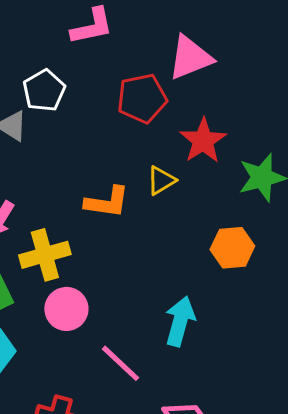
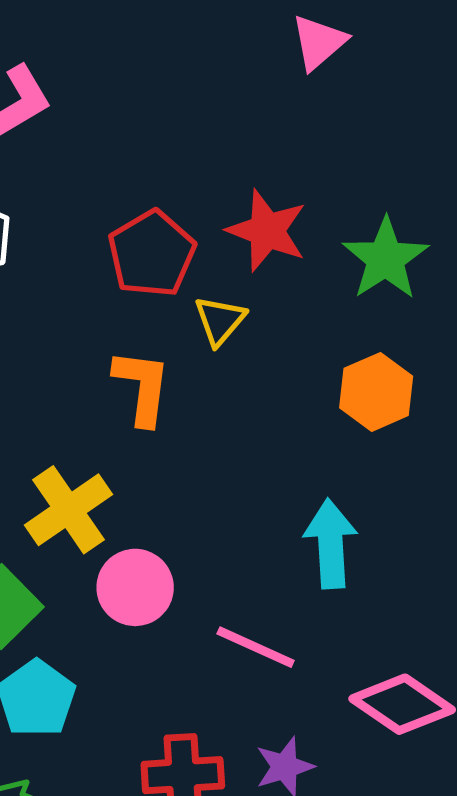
pink triangle: (190, 58) -> (319, 42), moved, size x0.7
red pentagon: (142, 98) -> (152, 254), moved
orange L-shape: (107, 202) -> (142, 387), turned -72

